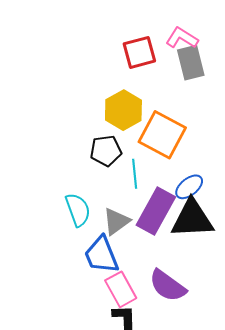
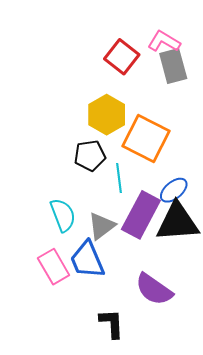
red square: (139, 52) -> (122, 57), turned -36
pink rectangle: (121, 289) -> (54, 267), moved

